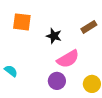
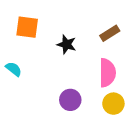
pink semicircle: (68, 59) -> (107, 73), moved, turned -60
cyan semicircle: (11, 71) -> (14, 69), moved

